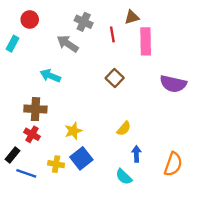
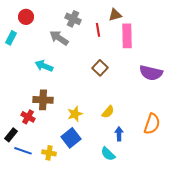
brown cross: (35, 109) -> (43, 100), moved
yellow star: (73, 131) -> (75, 114), moved
yellow cross: (56, 164) -> (49, 153), moved
orange semicircle: (173, 164) -> (152, 124), moved

